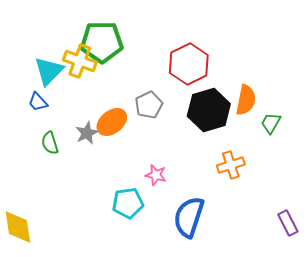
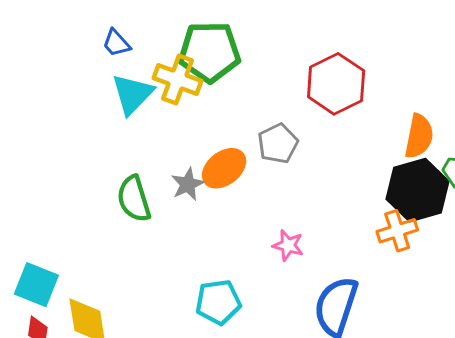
blue trapezoid: (38, 102) -> (116, 43), moved
black hexagon: (209, 110) -> (418, 190), moved
green semicircle: (50, 143) -> (134, 199), size x1.4
cyan pentagon: (128, 203) -> (218, 302), moved

